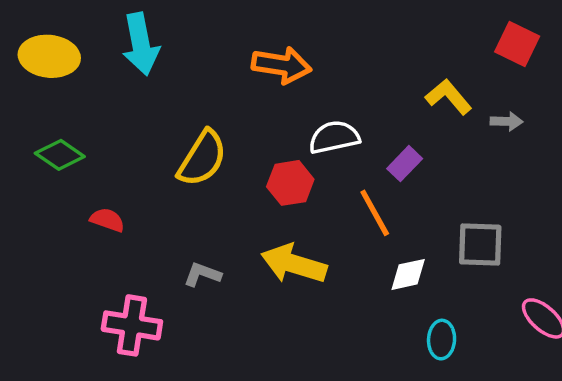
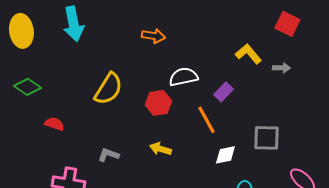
yellow ellipse: (49, 56) -> (21, 31), turned 76
orange arrow: (281, 65) -> (153, 36), size x0.7
yellow arrow: (294, 264) -> (160, 149), size x0.6

